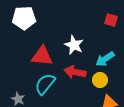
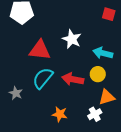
cyan arrow: (105, 59) -> (103, 53), turned 48
red arrow: (75, 72) -> (73, 79), moved

